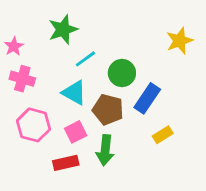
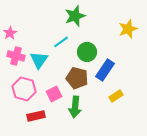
green star: (63, 29) -> (75, 16), moved
cyan triangle: (74, 93) -> (39, 60), moved, turned 36
red rectangle: (66, 163) -> (36, 116), moved

